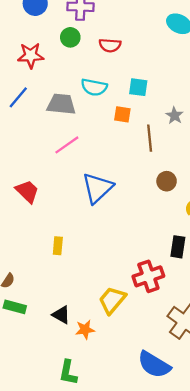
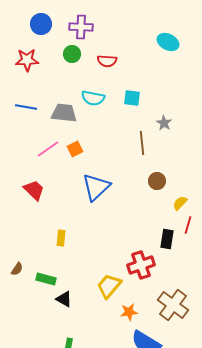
red star: (31, 55) -> (27, 60), moved
blue line: (18, 97) -> (26, 107), turned 60
orange square: (122, 114) -> (75, 149), moved, turned -35
pink line: (67, 145) -> (48, 149), moved
green rectangle: (15, 307) -> (46, 279), moved
orange star: (85, 330) -> (129, 312), moved

